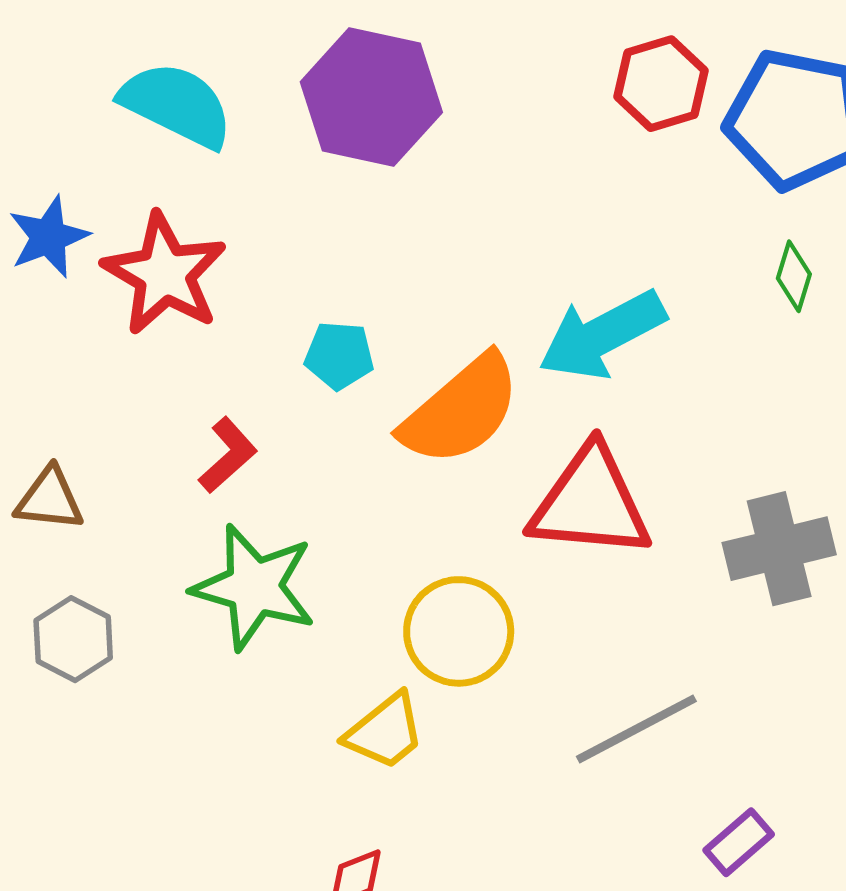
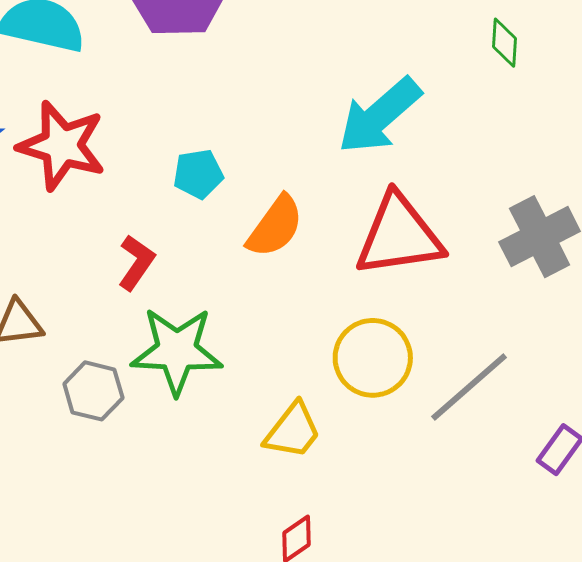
orange semicircle: (461, 410) -> (275, 226), moved, size x0.7
yellow circle: (459, 631) -> (373, 358), moved
gray hexagon: (73, 639) -> (93, 391), moved

